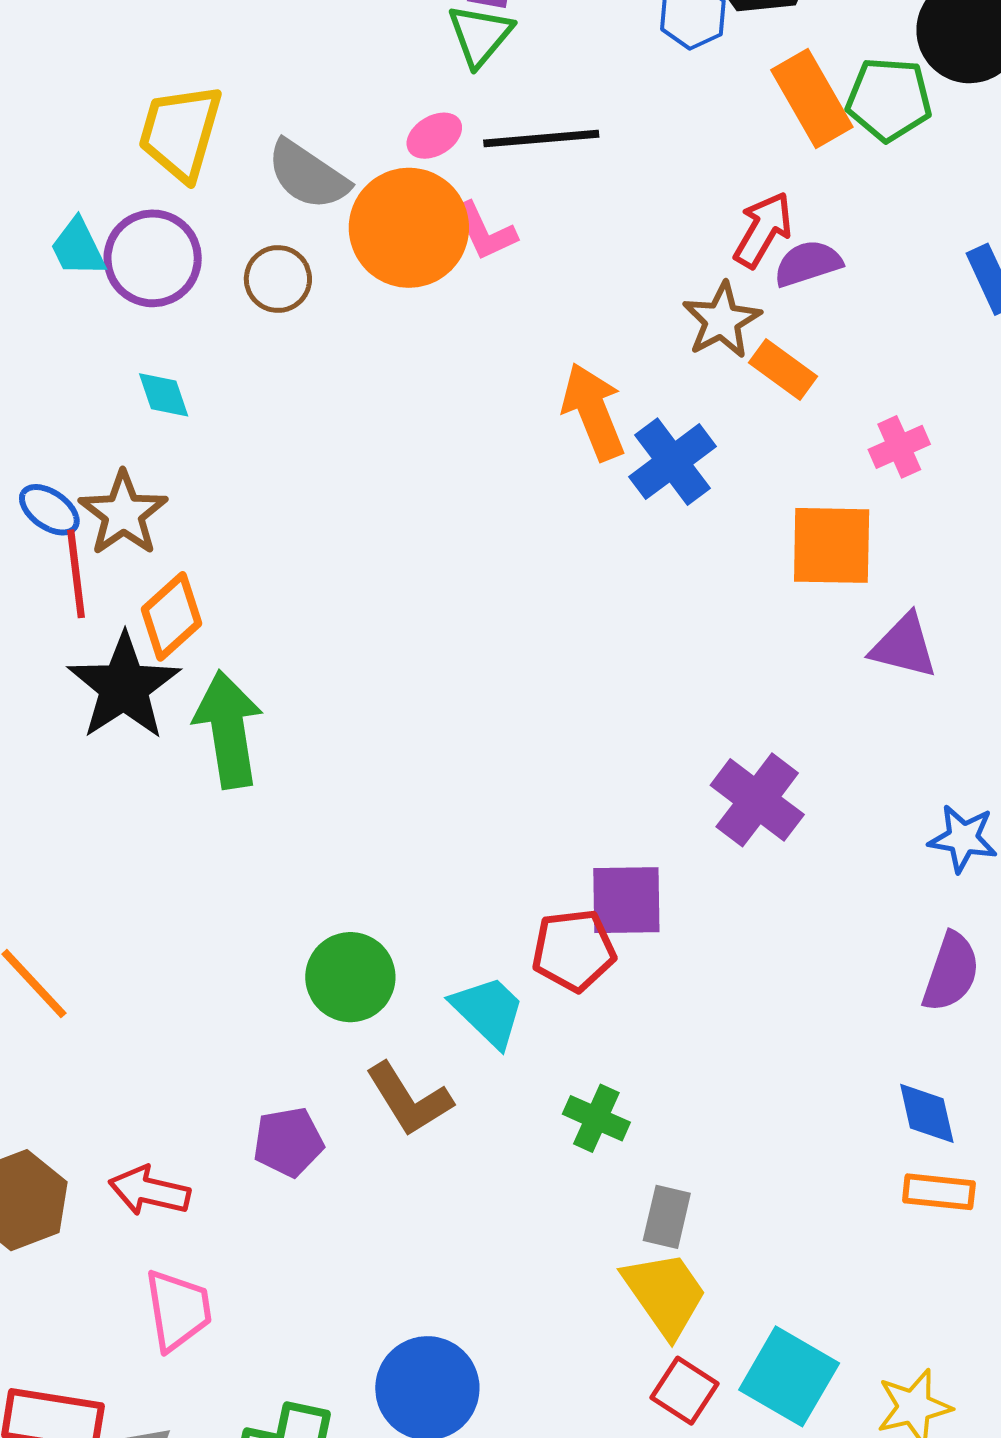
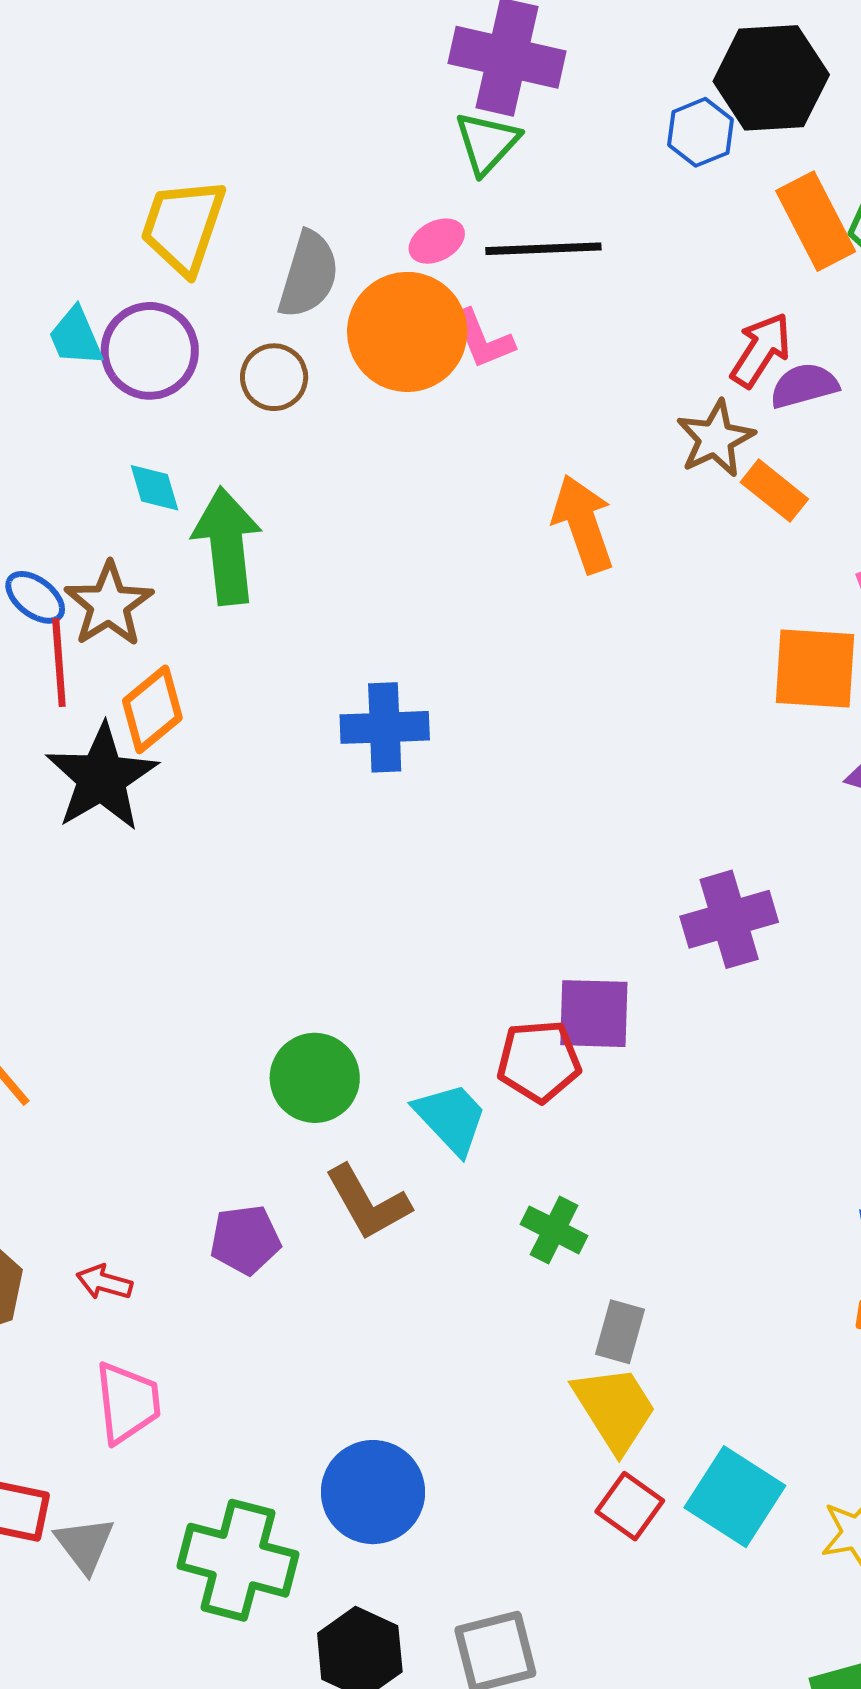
gray semicircle: (308, 175) -> (309, 275), turned -110
blue cross: (673, 462) -> (385, 727), moved, turned 32
green arrow: (228, 729) -> (227, 546), moved
purple cross: (757, 800) -> (729, 919), turned 34
red arrow: (149, 1191) -> (104, 1282), size x0.7

